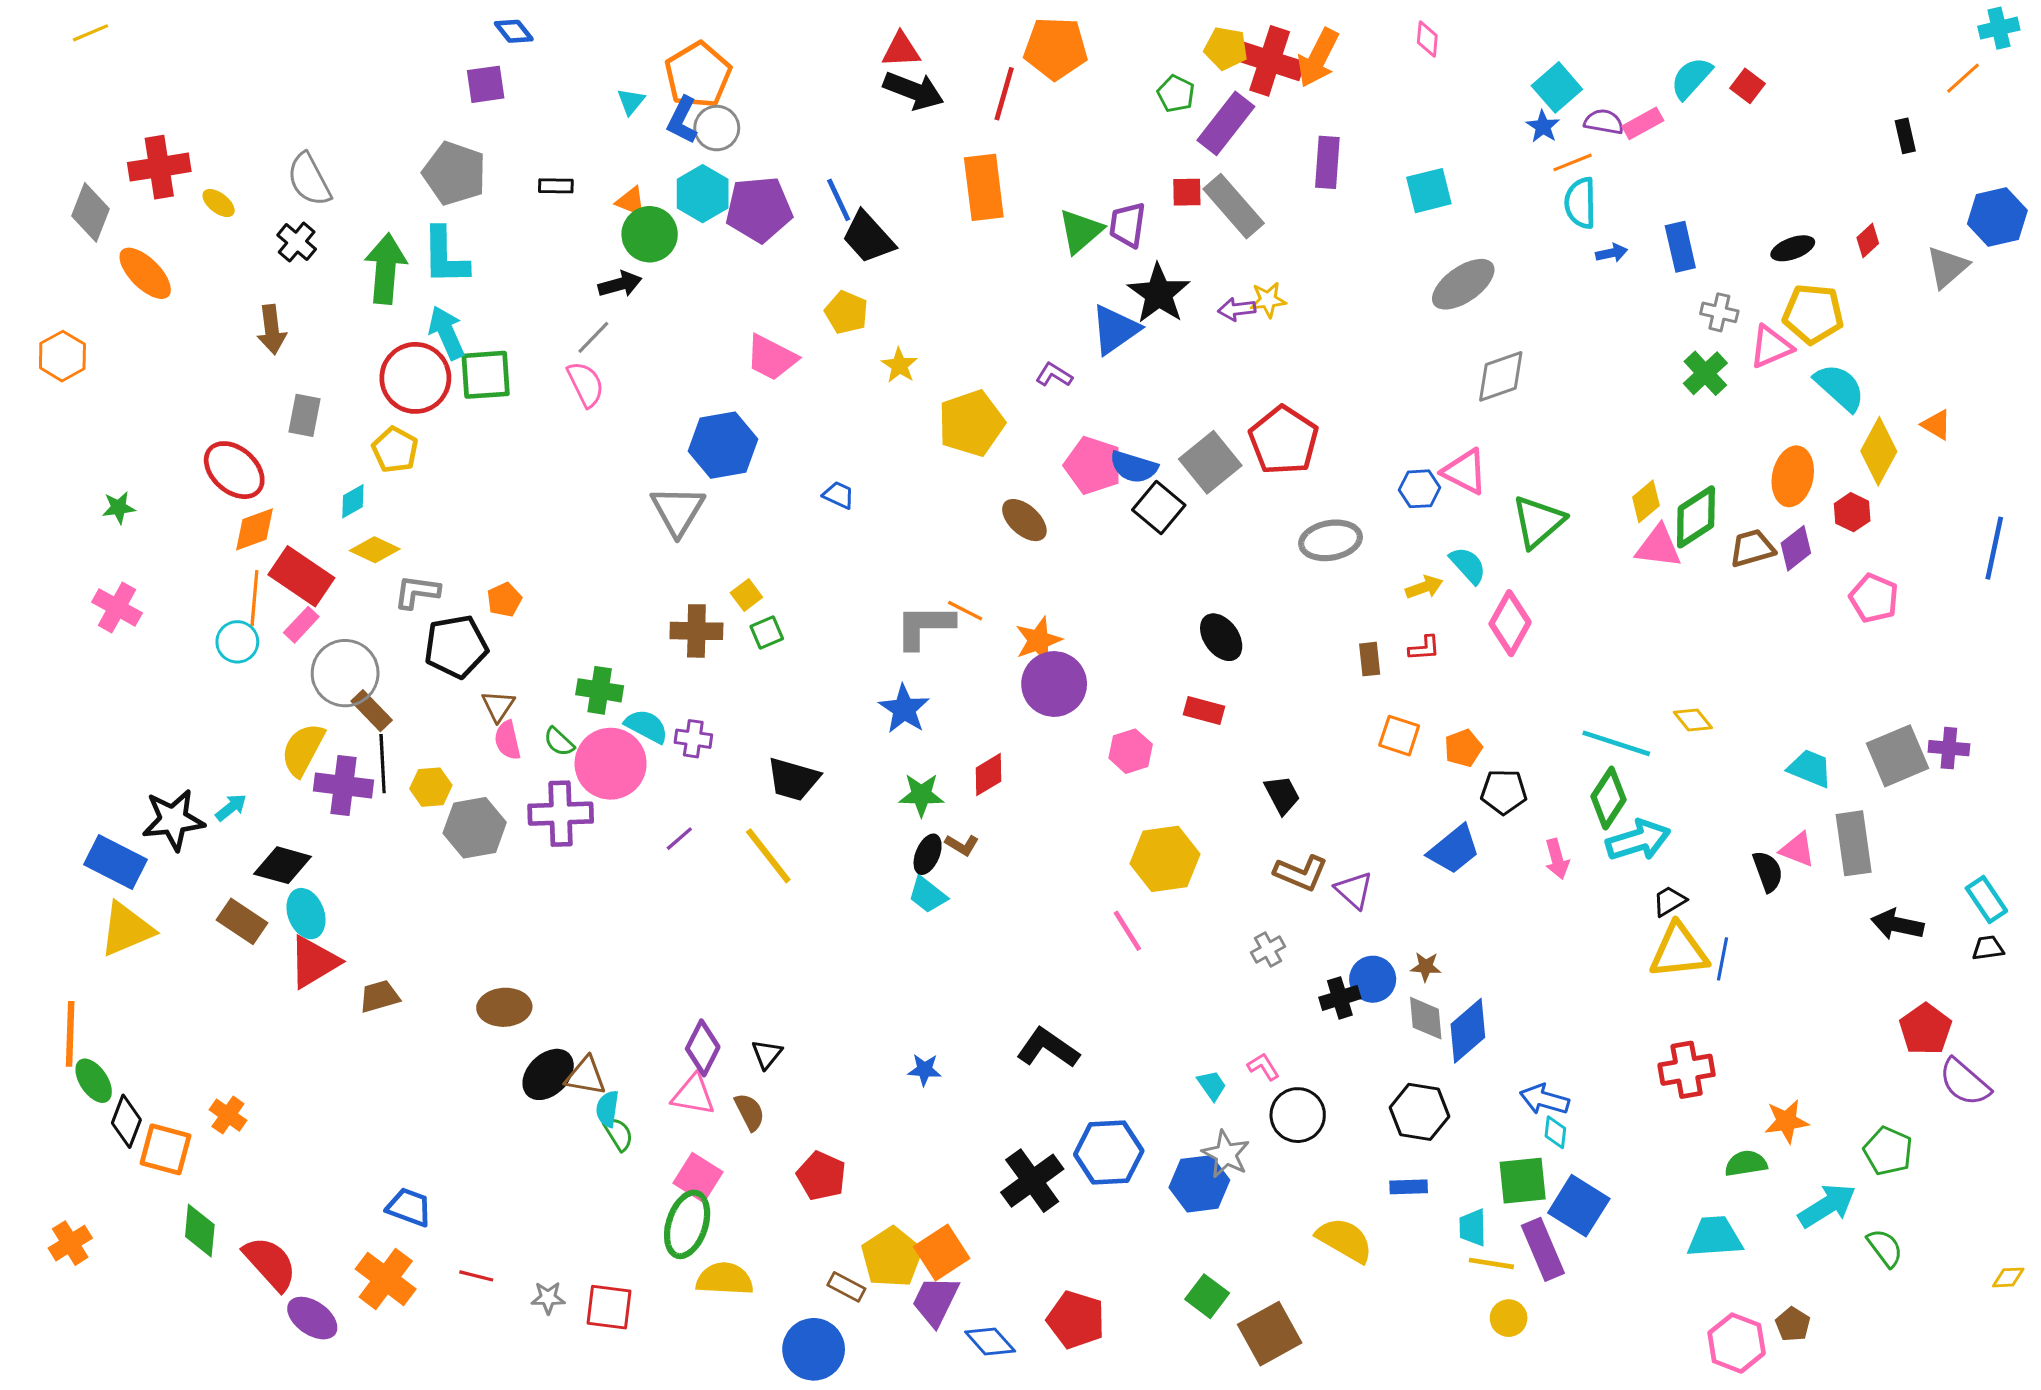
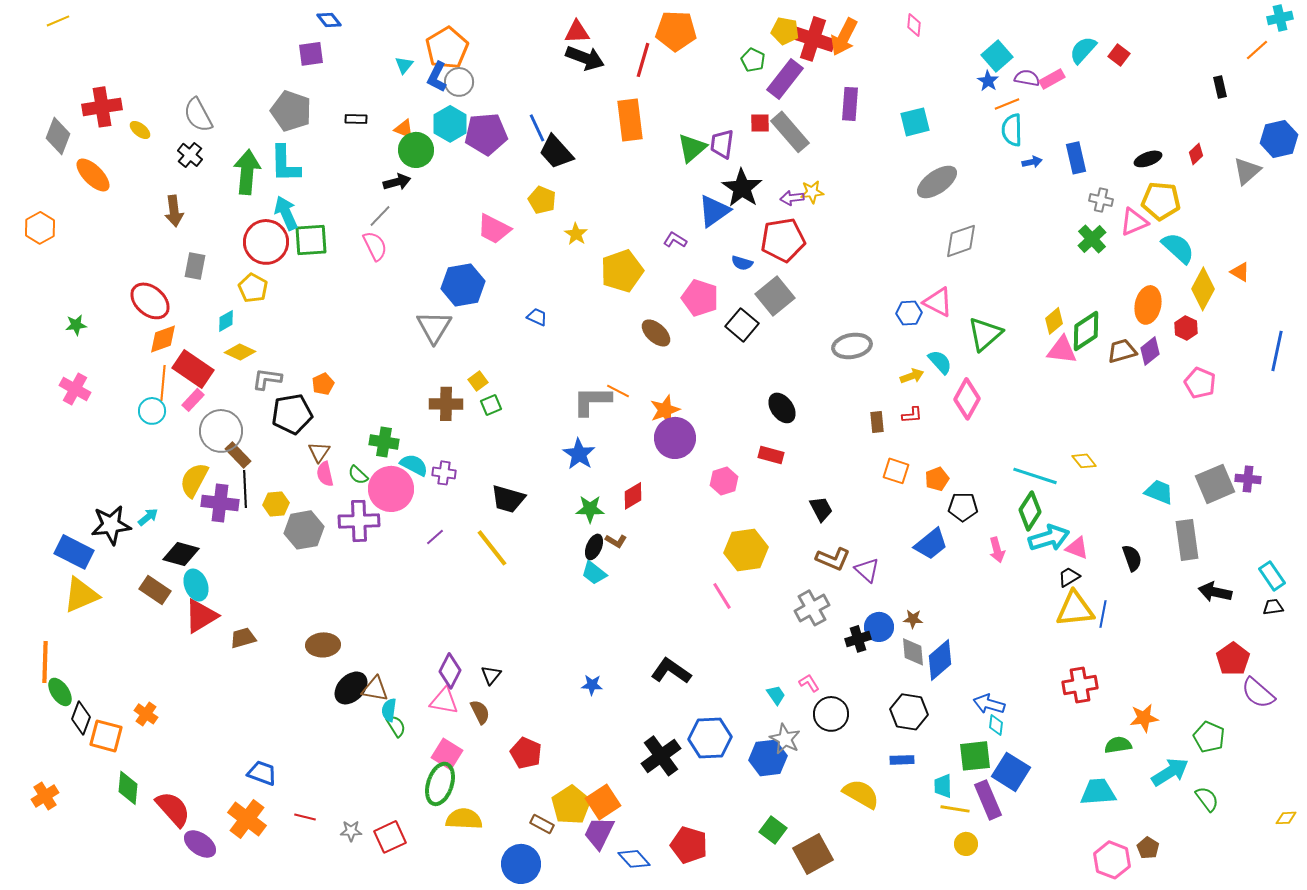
red pentagon: (1284, 440) -> (783, 240), moved, turned 30
blue semicircle: (1134, 467) -> (742, 263), moved, size x0.7
pink triangle: (1797, 850) -> (1077, 548), moved
gray cross: (1268, 950) -> (812, 608), size x1.6
red square: (609, 1307) -> (390, 837), turned -32

